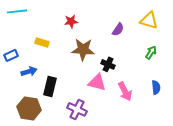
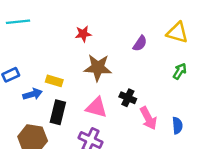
yellow rectangle: (42, 42) -> (54, 81), moved
black cross: (108, 64) -> (128, 98), moved
pink triangle: (97, 82) -> (96, 107), moved
blue semicircle: (156, 87) -> (177, 126), moved

